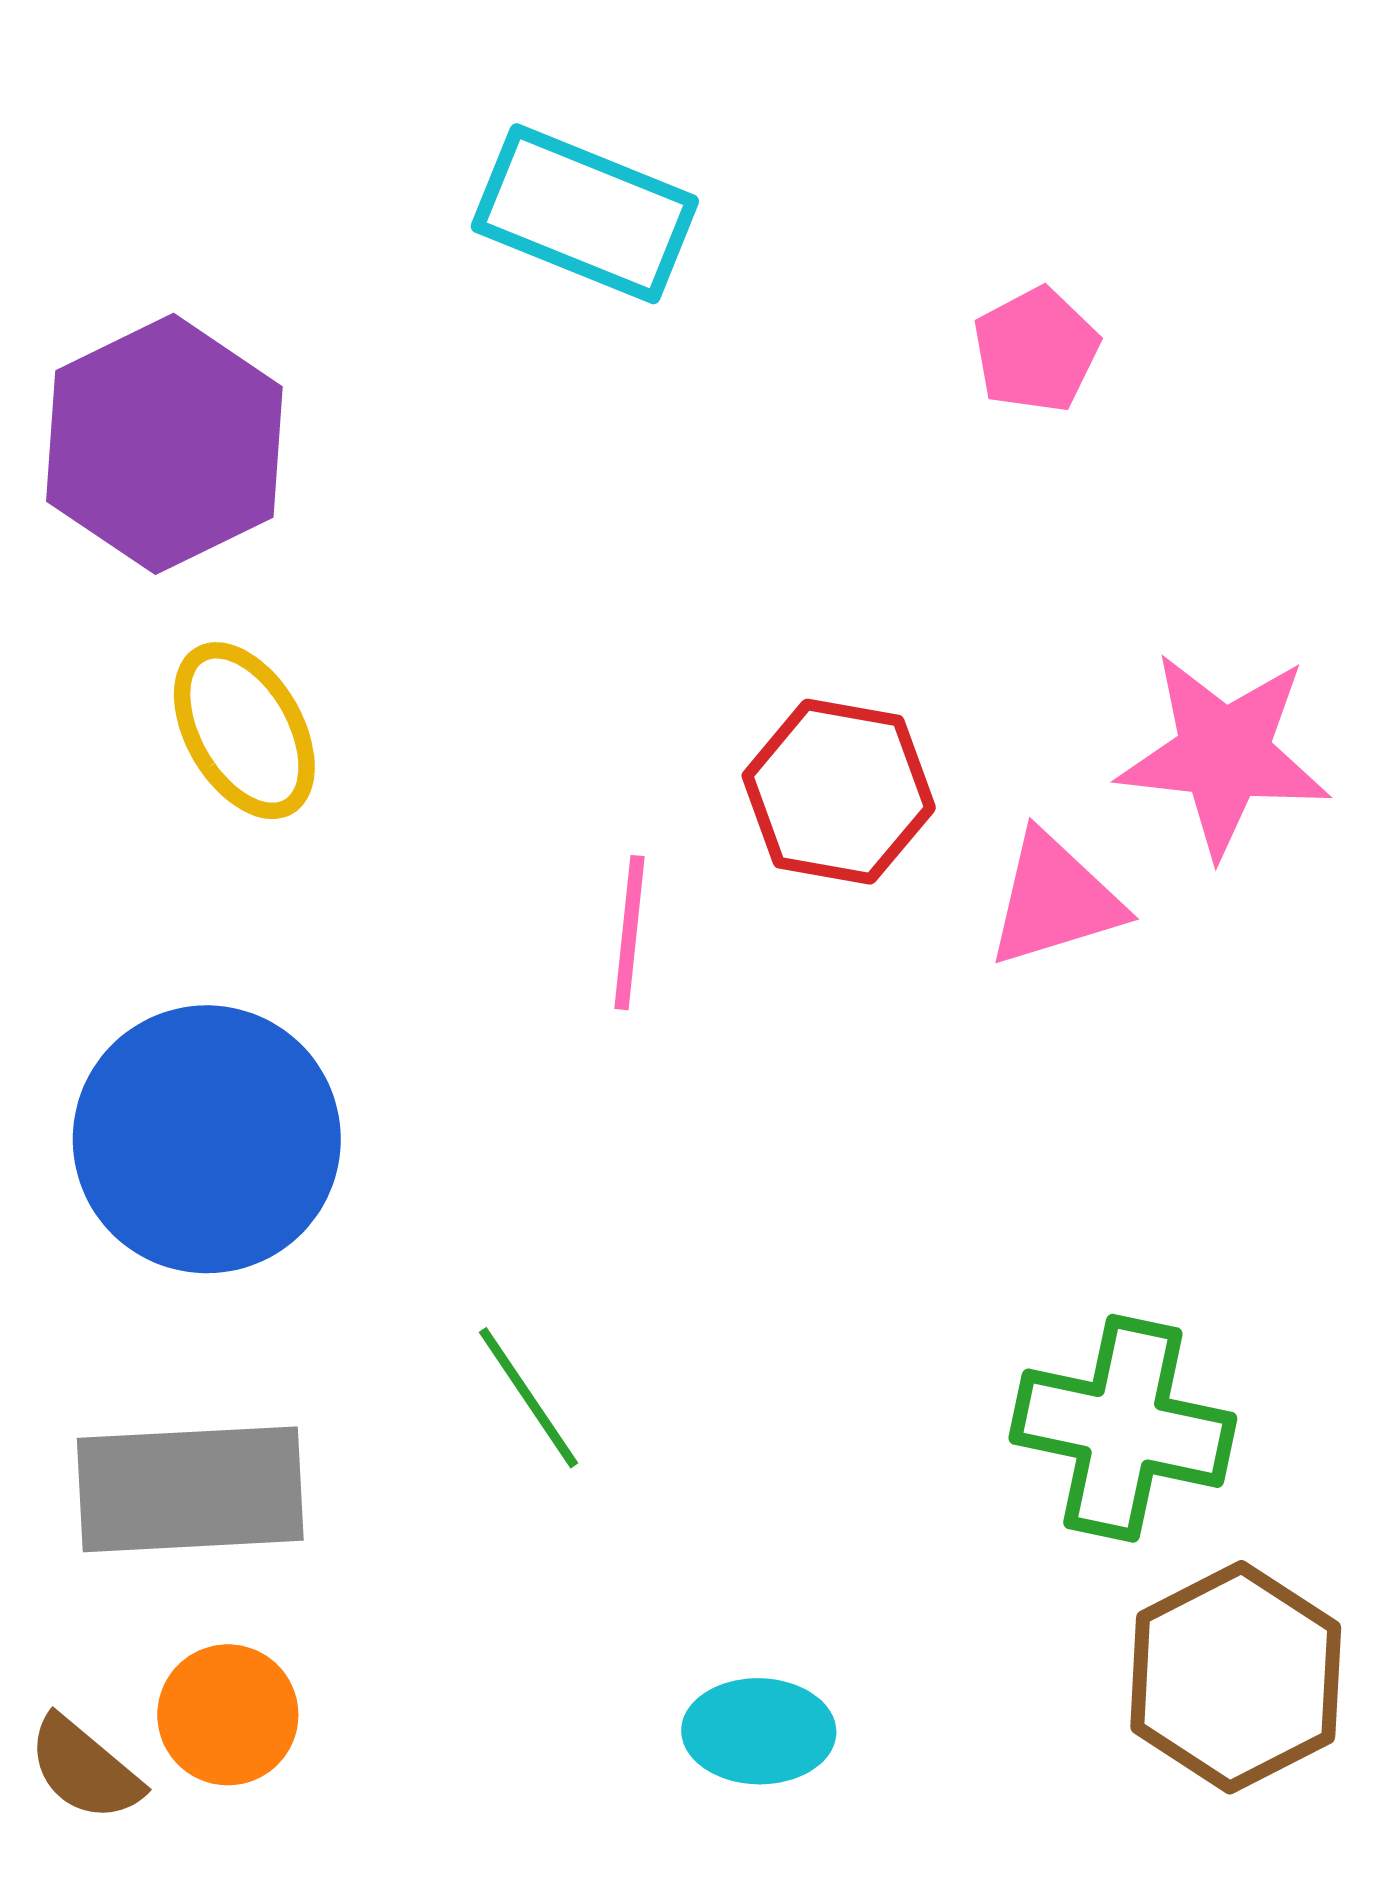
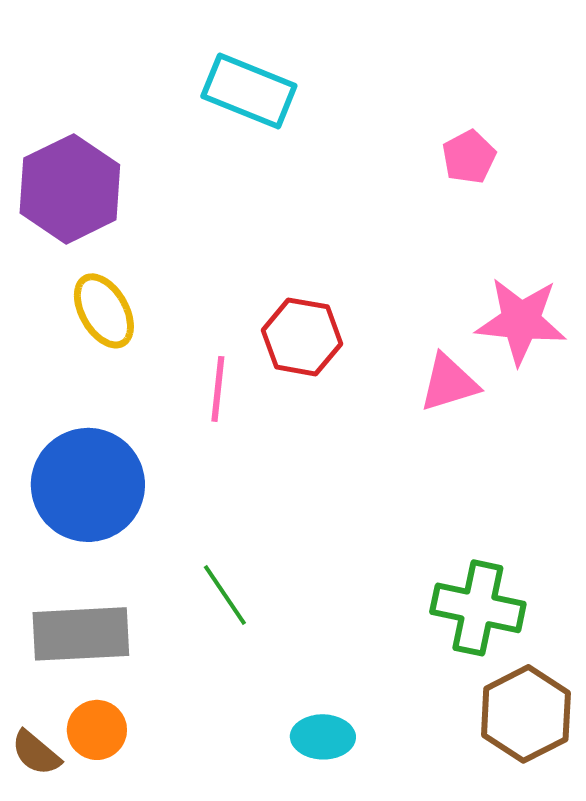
pink pentagon: (1036, 350) -> (469, 157), moved
red hexagon: (839, 792) -> (302, 337), moved
pink line: (630, 933) -> (218, 389), moved

